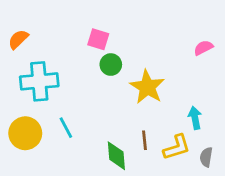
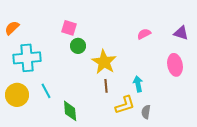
brown line: (144, 140) -> (106, 86), moved
green diamond: (116, 156) -> (70, 111), moved

